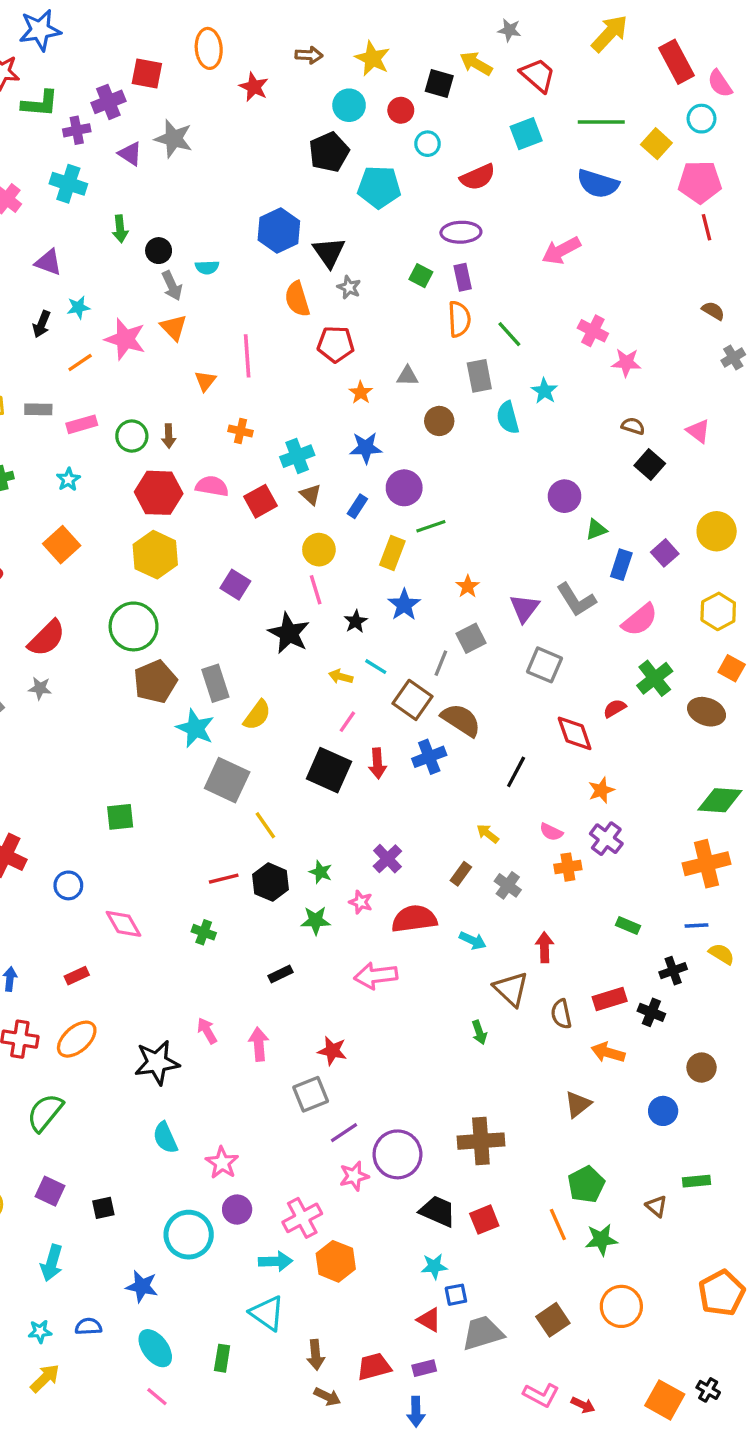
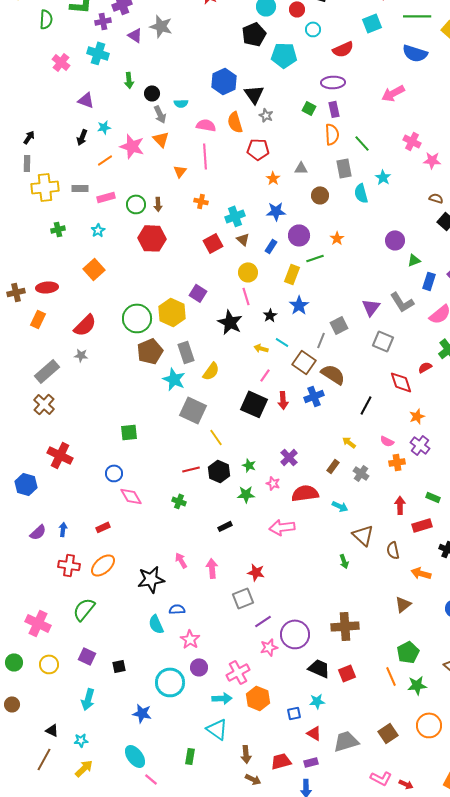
pink semicircle: (212, 486) -> (206, 125), moved
yellow hexagon: (155, 555) -> (172, 312), moved
orange star: (468, 586) -> (337, 238), moved
blue circle: (68, 885) -> (114, 473), moved
red arrow: (544, 947) -> (400, 505), moved
red rectangle: (610, 999) -> (422, 525), moved
blue square: (456, 1295) -> (294, 713), moved
blue semicircle: (88, 1326) -> (177, 609), moved
cyan ellipse: (155, 1348) -> (135, 756), moved

